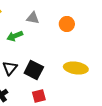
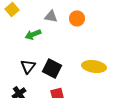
orange circle: (67, 24) -> (77, 18), moved

